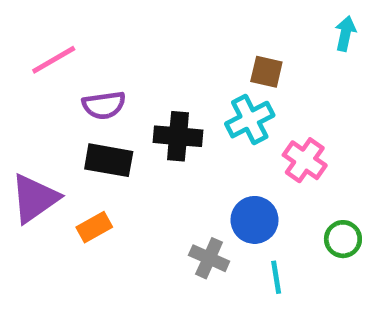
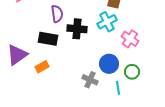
purple semicircle: (104, 105) -> (57, 14), moved, turned -90
green circle: (343, 239) -> (132, 72), moved

